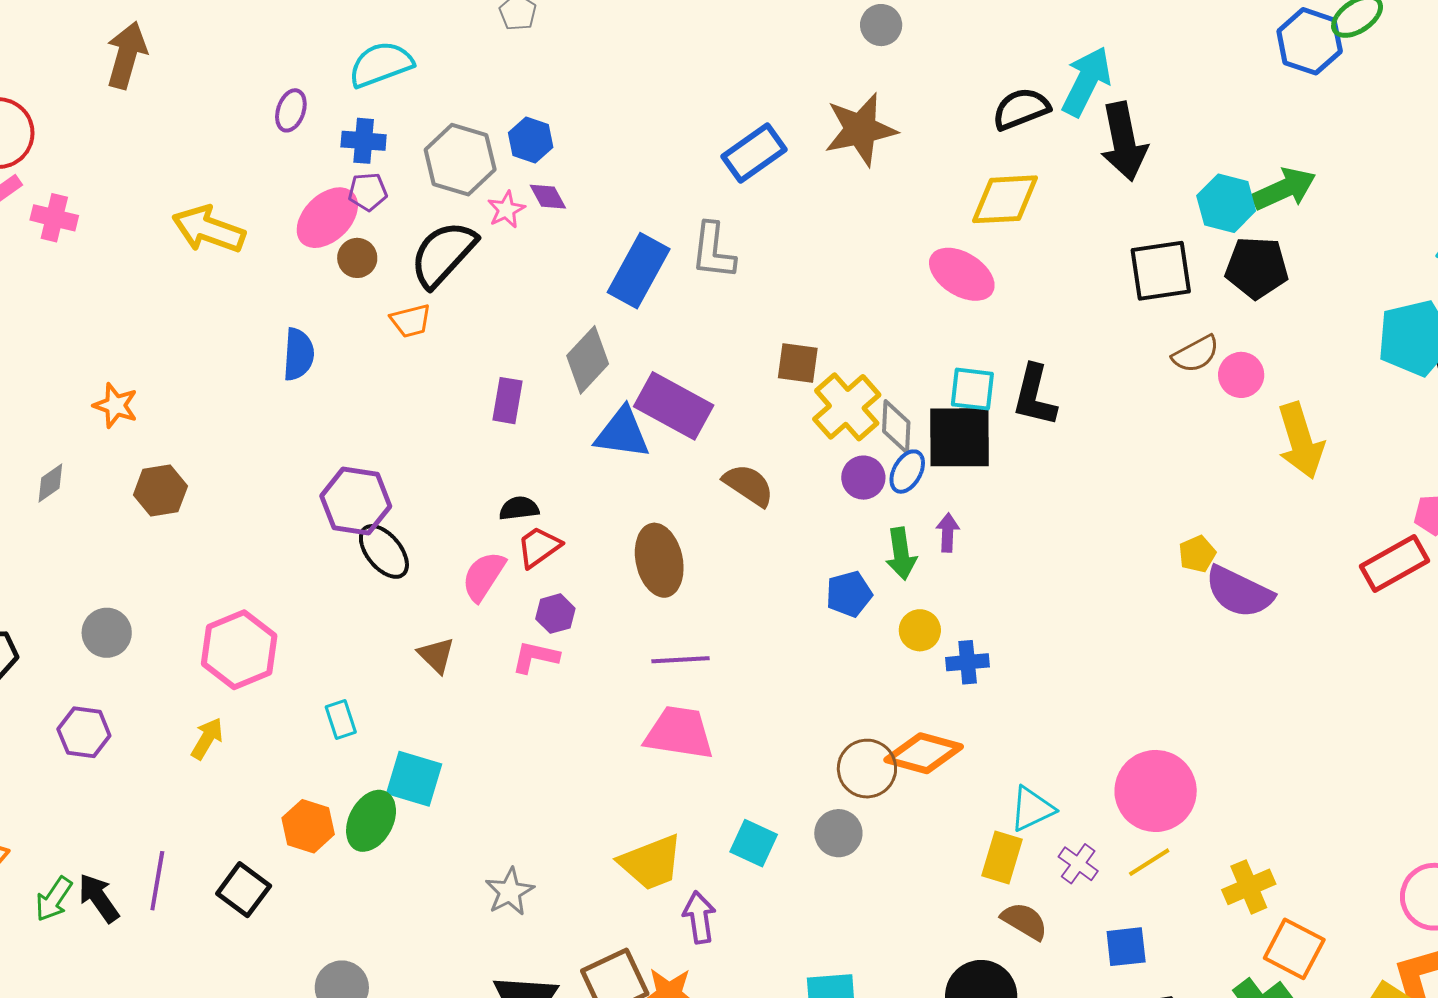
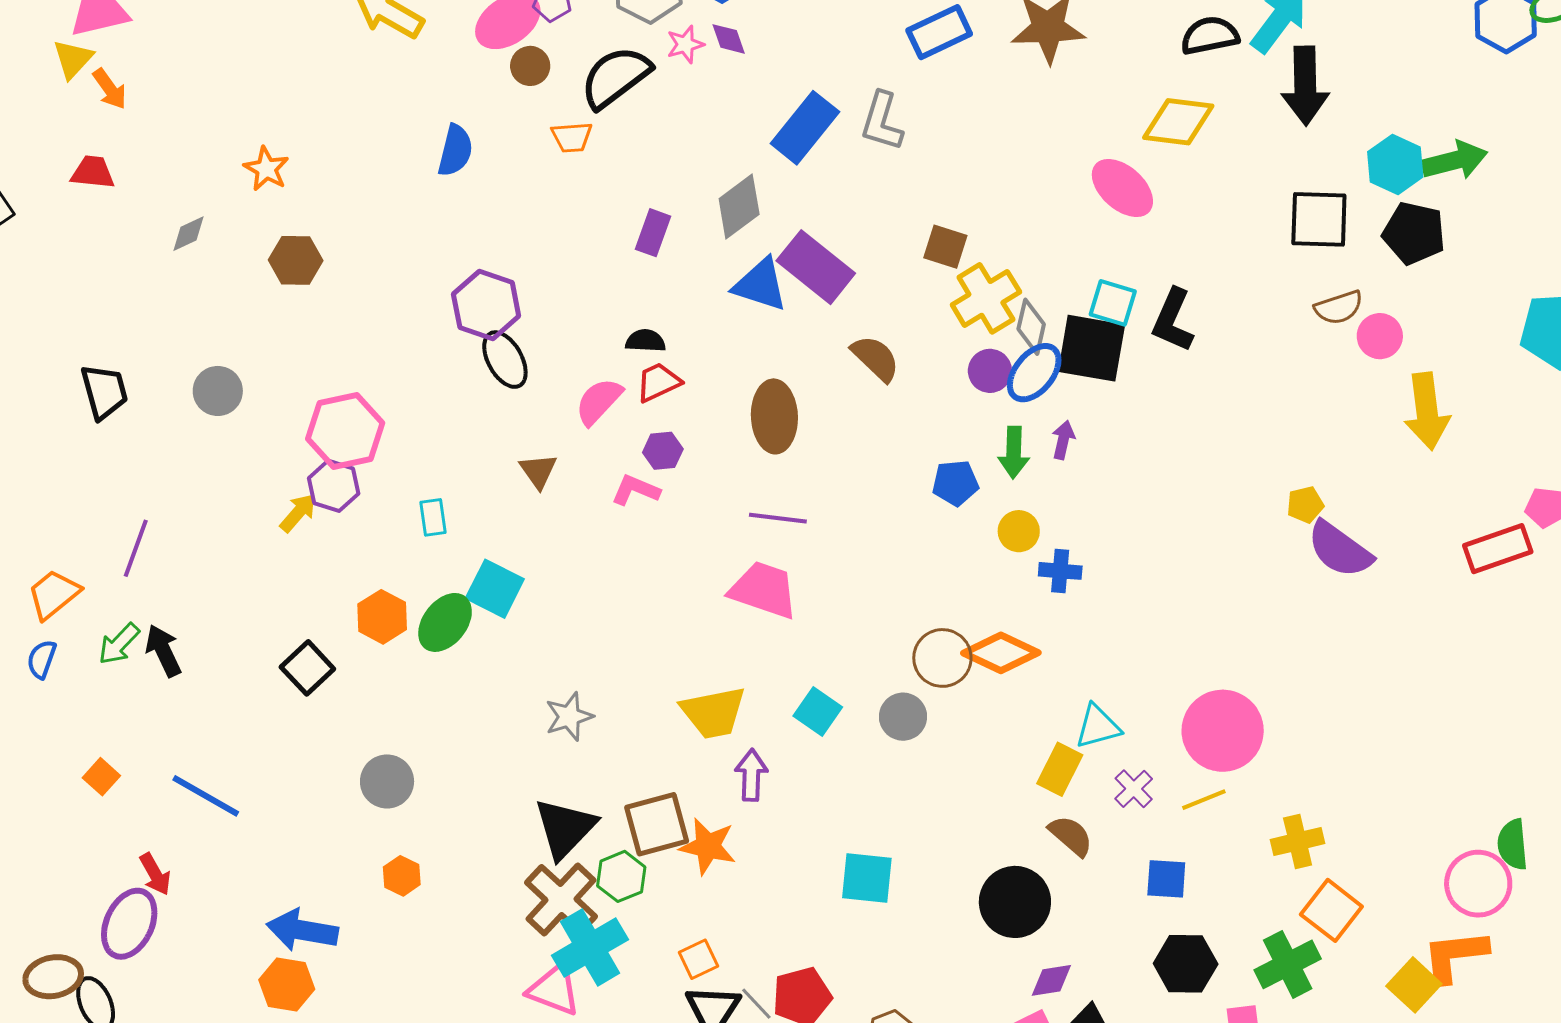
blue ellipse: (907, 472) -> (1034, 373), size x1.4
purple hexagon: (84, 732) -> (334, 486), moved
purple line: (157, 881) -> (136, 548), moved

